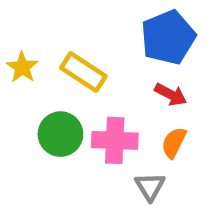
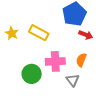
red arrow: (171, 94) -> (86, 35), moved
green circle: (60, 134) -> (32, 74), moved

